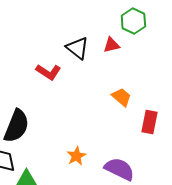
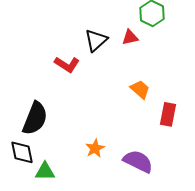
black triangle: (77, 48) -> (96, 40), turned 40

